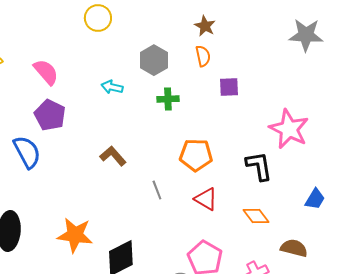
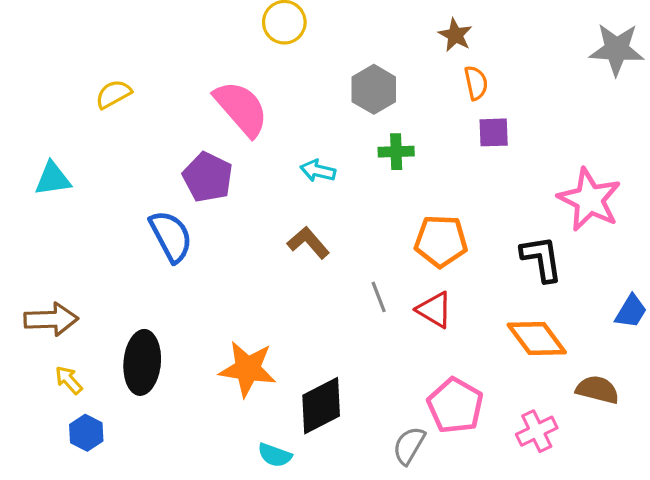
orange semicircle: (203, 56) -> (476, 83), moved
pink semicircle: (46, 72) -> (241, 108), moved, size x1.4
cyan arrow: (112, 87) -> (318, 171), moved
red triangle: (206, 199) -> (434, 310), moved
orange diamond: (256, 216) -> (537, 338), size x1.4

